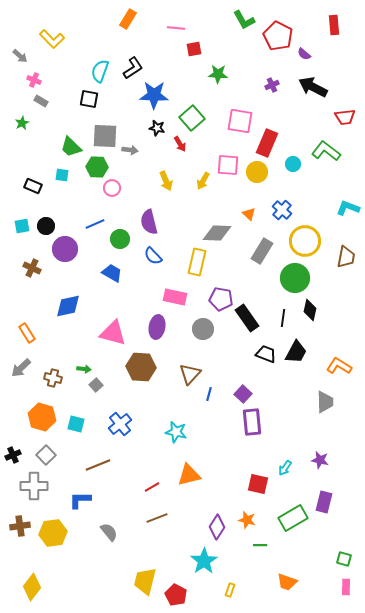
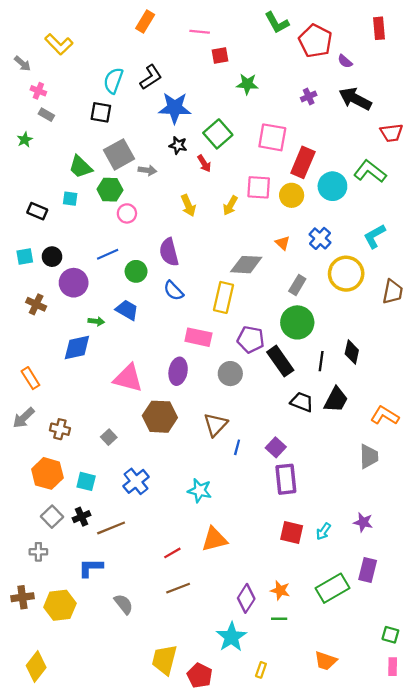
gray square: (105, 136) -> (119, 154), turned -32
cyan circle: (293, 164) -> (332, 186), size x1.6
cyan L-shape: (348, 208) -> (374, 236), moved, turned -50
gray rectangle: (262, 251) -> (297, 285), size x0.7
green circle: (295, 278) -> (297, 322), moved
green arrow: (84, 369) -> (96, 321), moved
black cross: (13, 455) -> (82, 517), moved
red square: (258, 484) -> (292, 533), moved
gray cross: (34, 486) -> (38, 552), size x0.6
green line: (260, 545) -> (279, 619), moved

